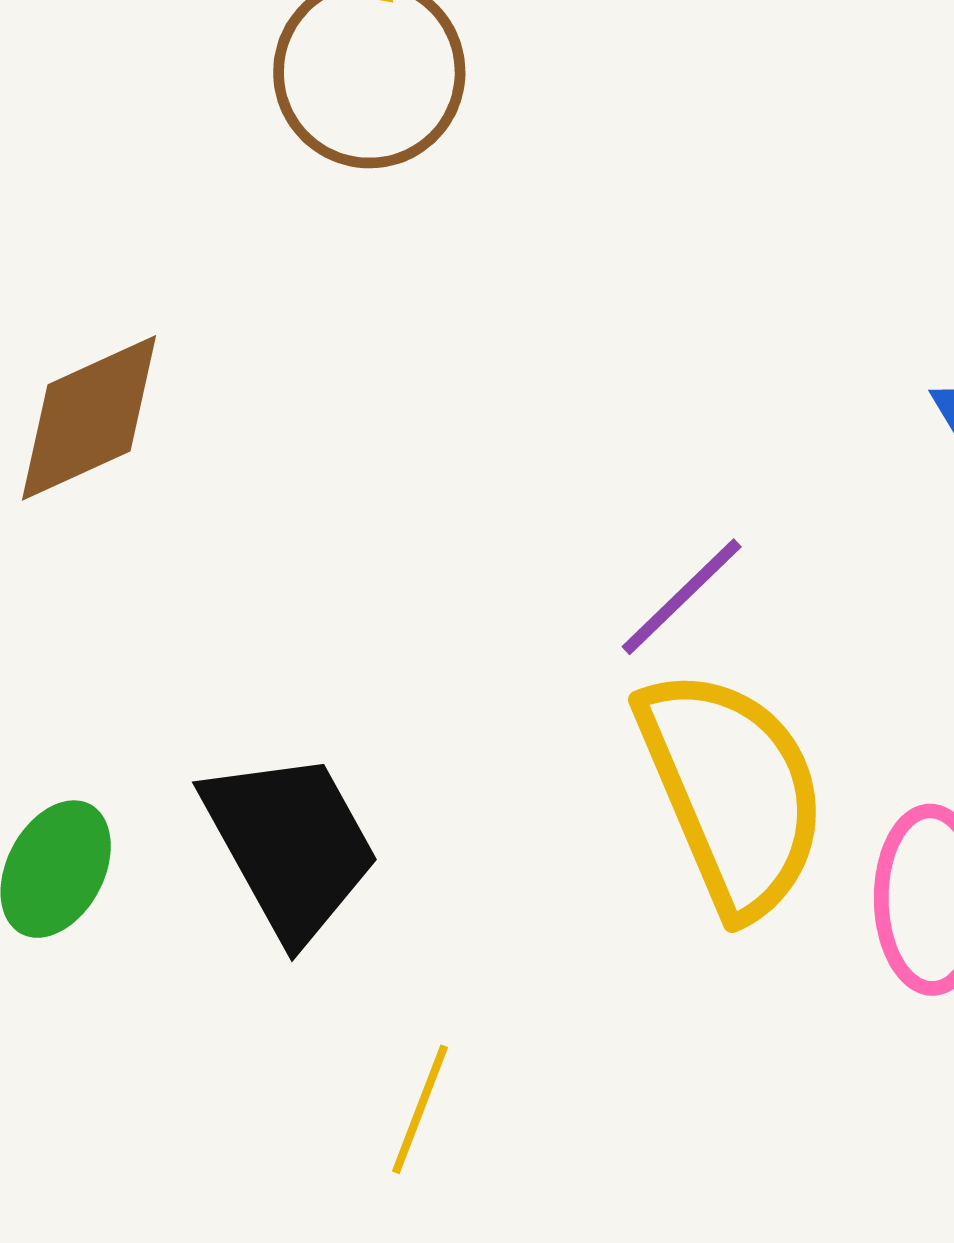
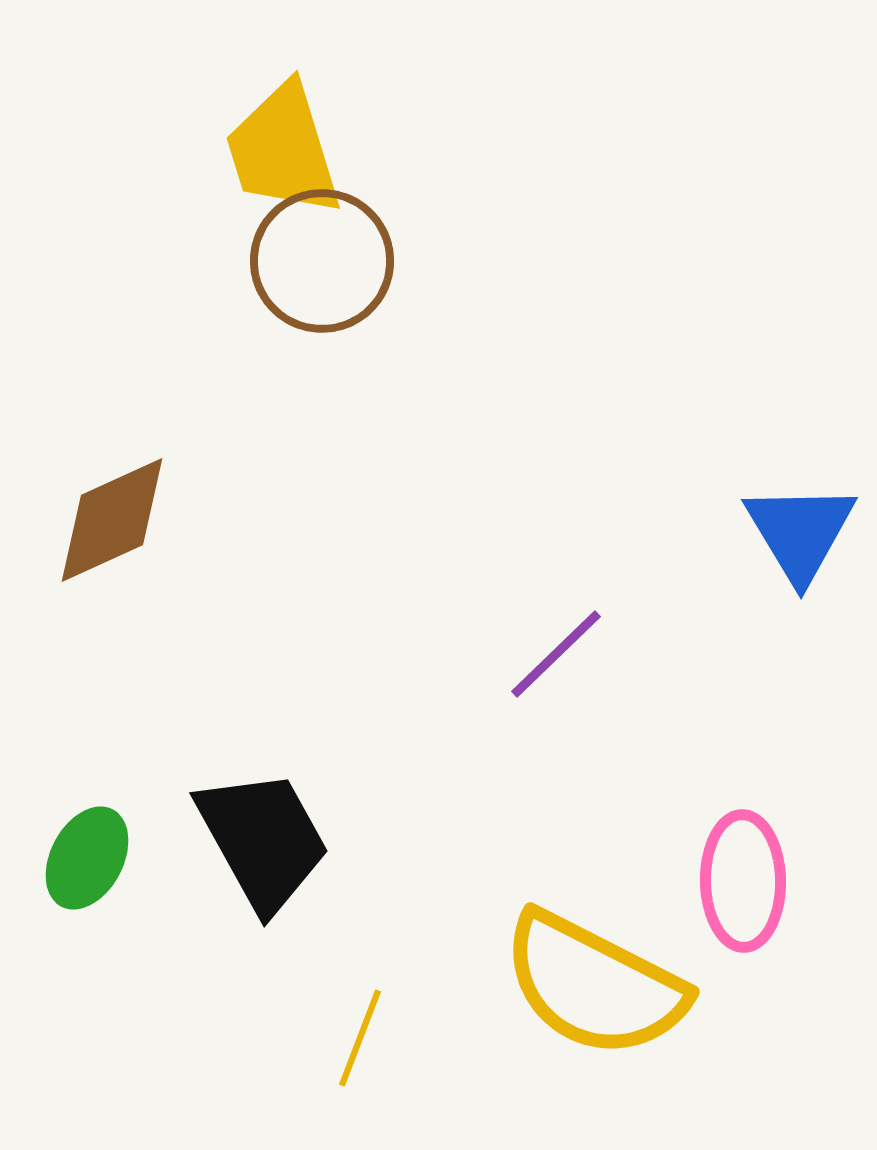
yellow semicircle: (732, 792) -> (594, 985), moved, turned 140

